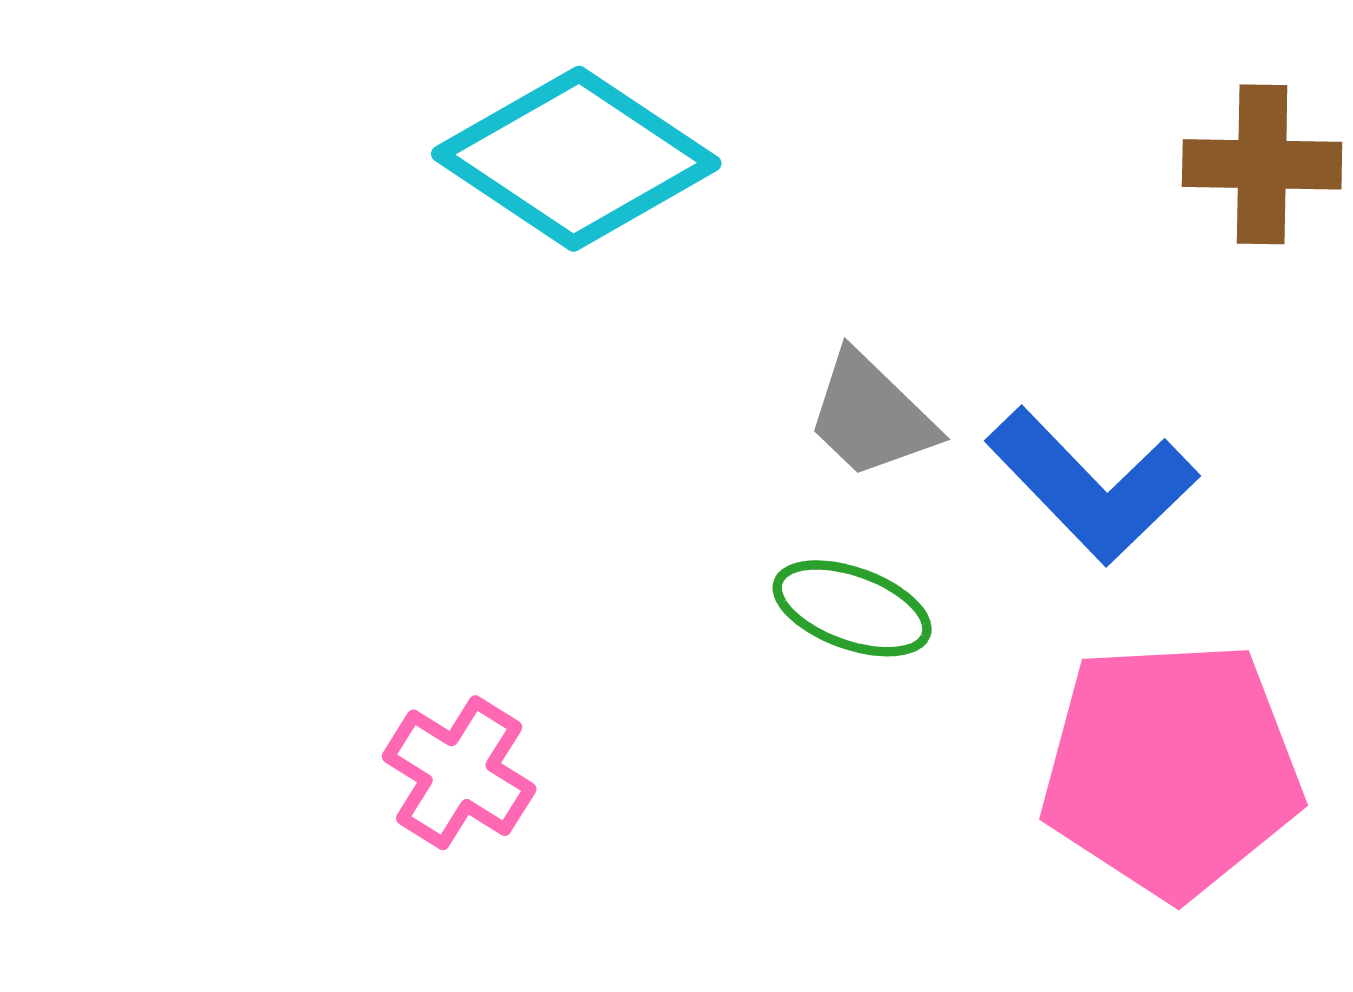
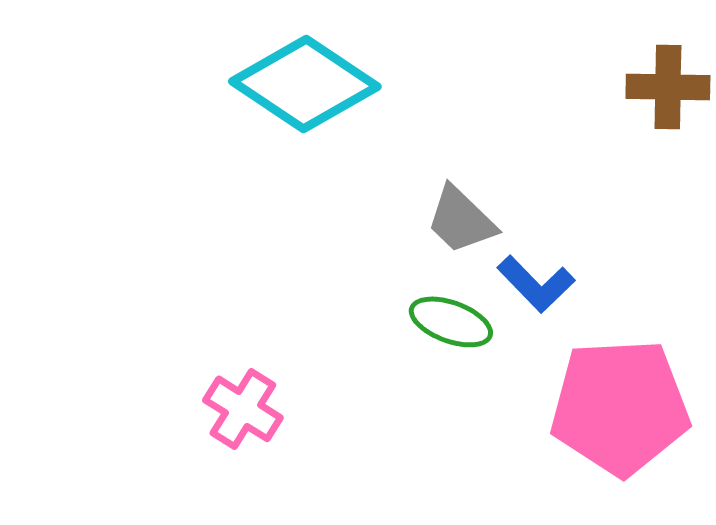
blue L-shape: (1092, 486) -> (536, 284), moved, size x0.7

